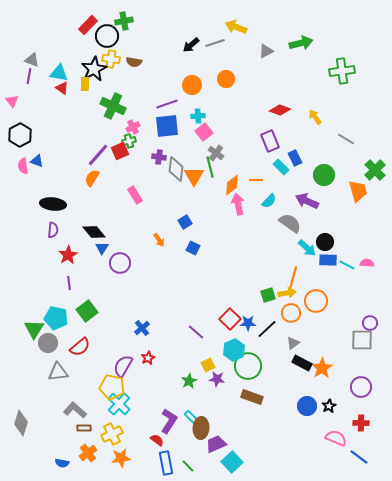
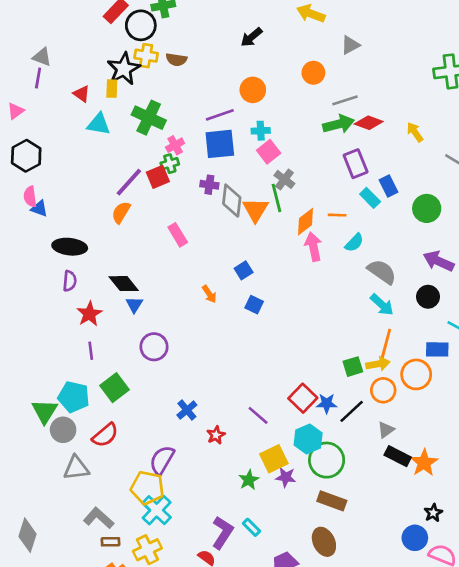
gray line: (215, 43) -> (345, 100), moved
green arrow: (301, 43) -> (338, 124), moved
cyan triangle: (59, 73) -> (99, 124), moved
orange circle: (226, 79) -> (313, 73), moved
pink triangle: (12, 101) -> (16, 111), turned 32
blue triangle: (37, 161) -> (39, 208), moved
purple arrow: (307, 201) -> (439, 261), moved
cyan arrow: (307, 248) -> (382, 305), moved
blue rectangle: (328, 260) -> (437, 349), moved
purple circle: (120, 263) -> (154, 347), moved
red star: (148, 358) -> (216, 435), moved
yellow square: (208, 365) -> (274, 459), size x1.5
blue circle: (307, 406) -> (415, 538), moved
brown ellipse: (201, 428) -> (324, 542), moved, turned -30

